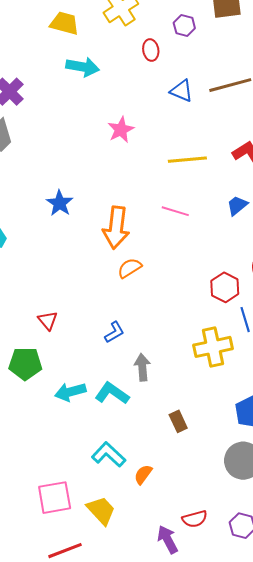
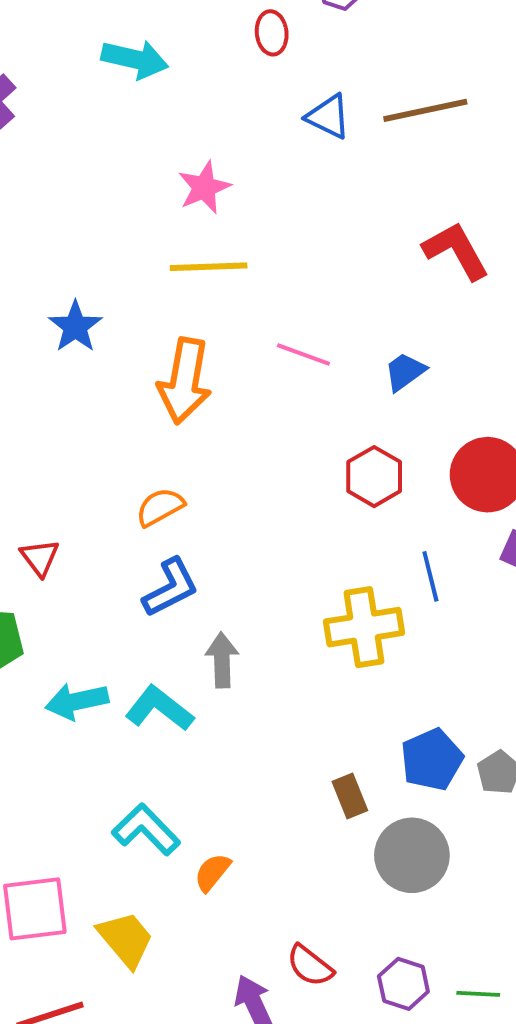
yellow line: (187, 160) -> (209, 267), moved
blue trapezoid: (237, 205) -> (405, 372), moved
orange semicircle: (130, 268) -> (160, 507), moved
red hexagon: (225, 287) -> (374, 477), moved
blue L-shape: (114, 332) -> (170, 588), size x1.4
brown rectangle: (178, 421) -> (350, 796), moved
red semicircle: (195, 519) -> (310, 966), turned 50

